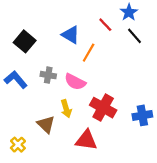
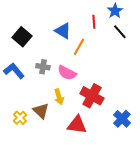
red line: (105, 25) -> (94, 22), turned 40
blue cross: (142, 115) -> (122, 119), moved, turned -36
yellow cross: (18, 145) -> (20, 118), moved

